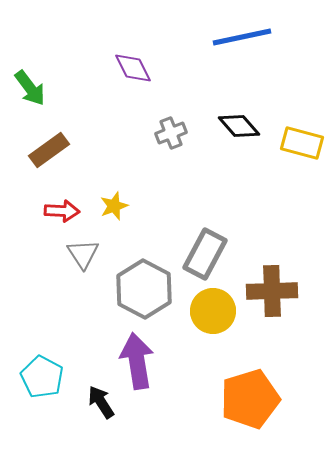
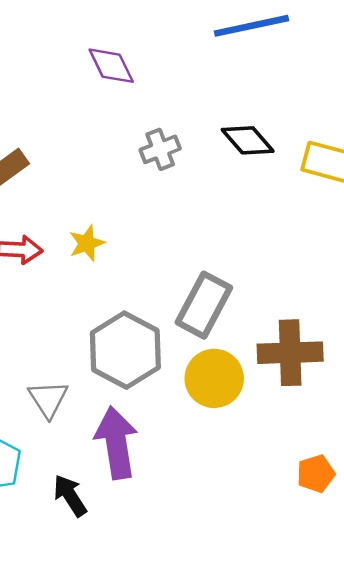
gray triangle: (83, 254) -> (48, 399), moved
orange pentagon: (250, 399) -> (316, 474), moved, size x0.5

